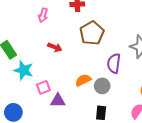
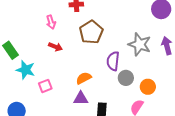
pink arrow: (43, 15) -> (51, 22), moved, turned -32
gray circle: (102, 86) -> (126, 78), moved
purple triangle: (58, 101) -> (81, 98), moved

